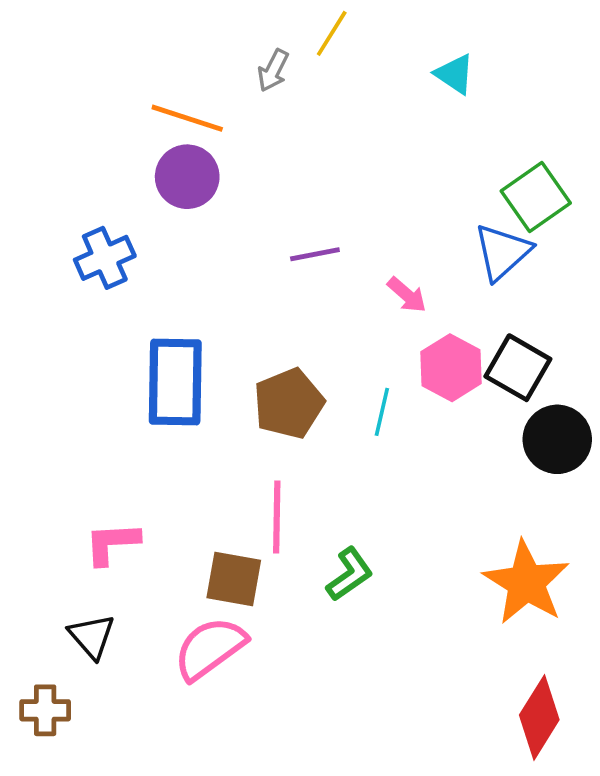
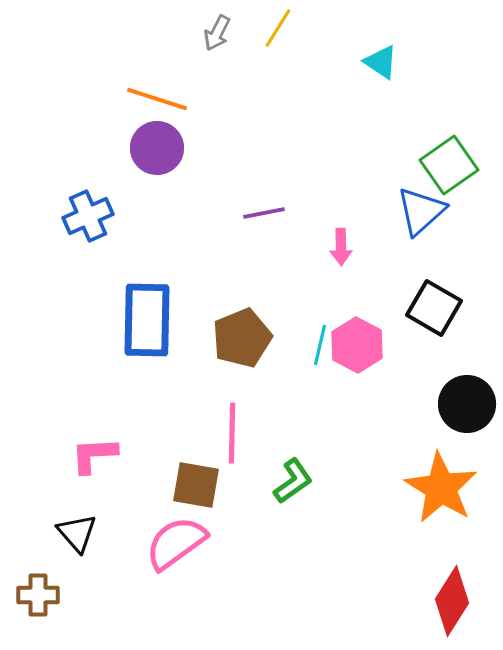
gray arrow: (273, 70) -> (217, 33), moved
pink arrow: (407, 295) -> (341, 247), turned 48
pink hexagon: (451, 368) -> (357, 345), moved
black circle: (557, 439) -> (467, 404), moved

